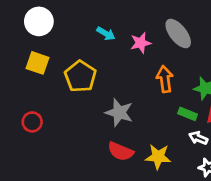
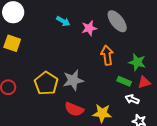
yellow pentagon: (80, 76) -> (46, 83), moved
gray star: (119, 113) -> (73, 80), turned -30

